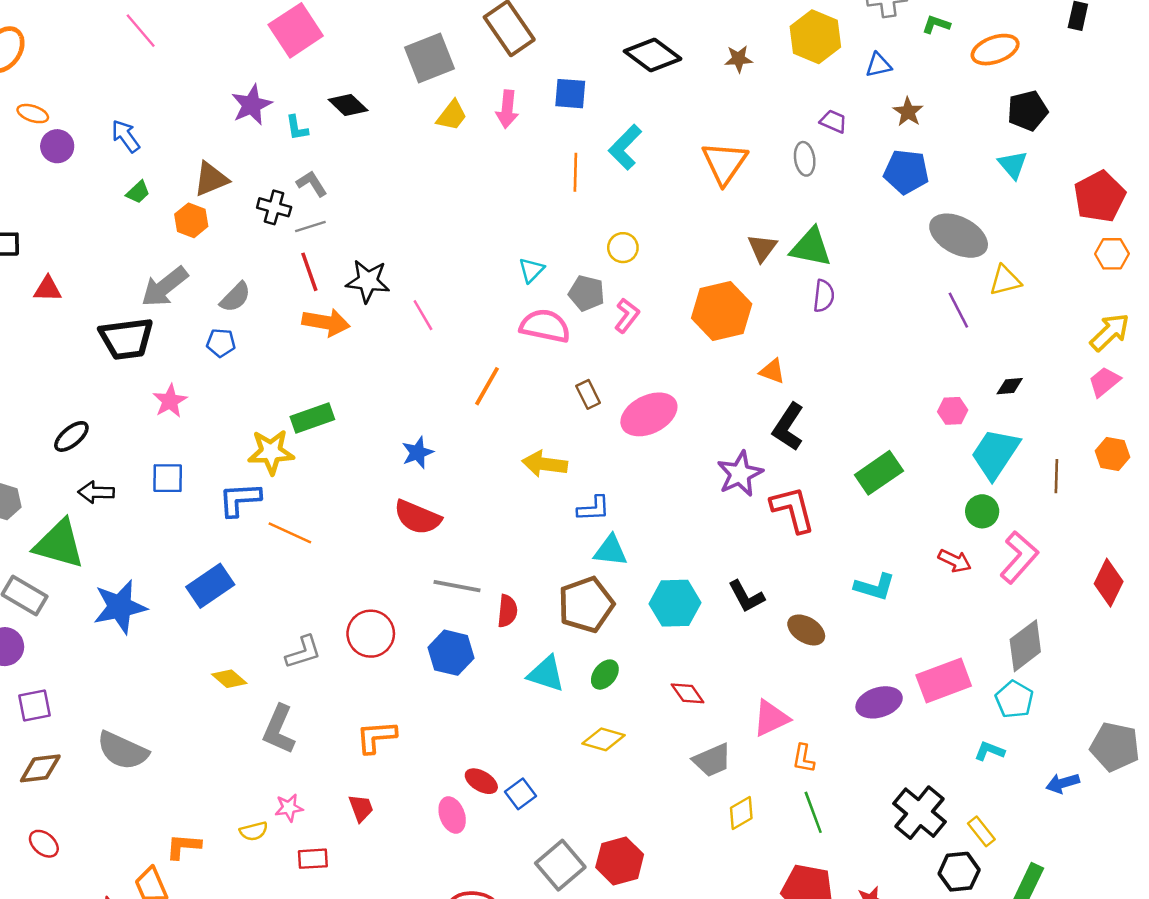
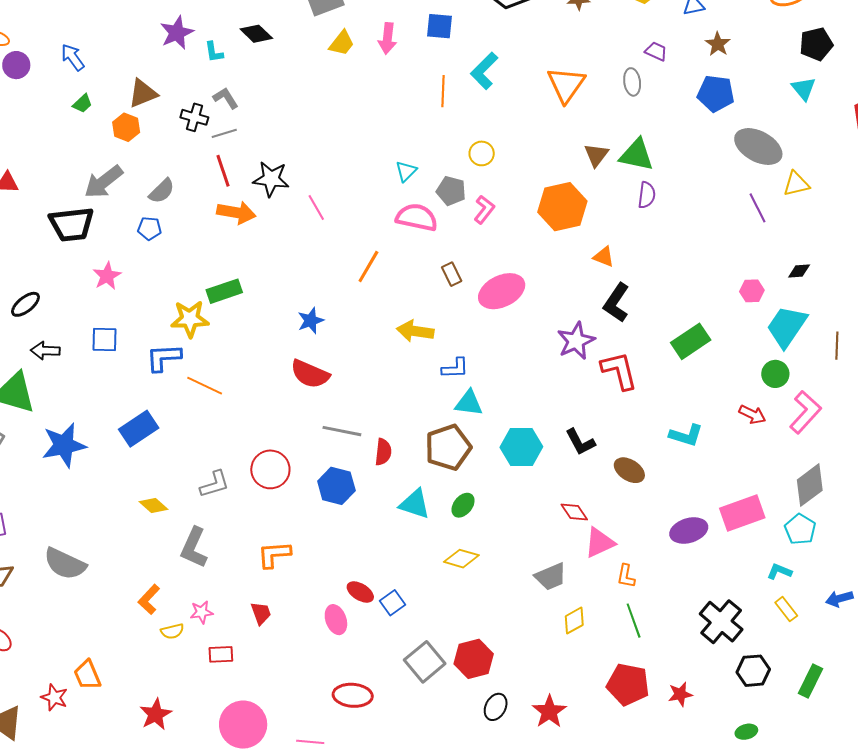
red diamond: (688, 693) -> (574, 512), moved
yellow rectangle: (981, 831) -> (786, 609), moved
orange L-shape: (183, 846) -> (149, 599), moved, turned -52

